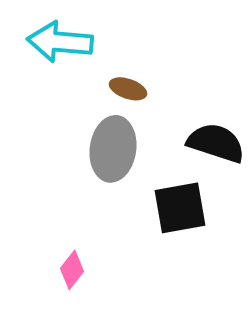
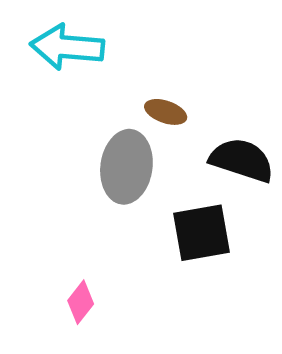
brown ellipse: (128, 89) -> (166, 112), moved

